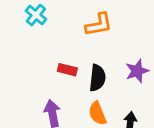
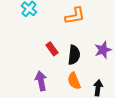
red rectangle: (67, 70) -> (52, 49), turned 40

